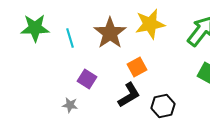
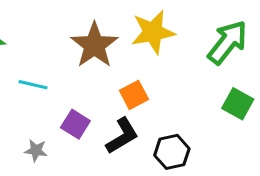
cyan line: (70, 38) -> (33, 85), moved, turned -60
purple square: (87, 79) -> (75, 124), moved

